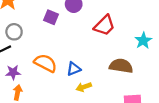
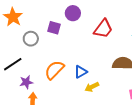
gray circle: (14, 32) -> (31, 39), moved
orange semicircle: (45, 63) -> (54, 70), turned -65

